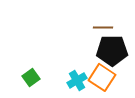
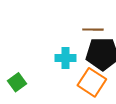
cyan cross: (77, 80) -> (66, 58), moved, turned 30

